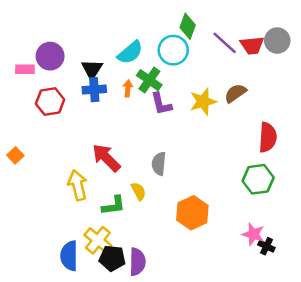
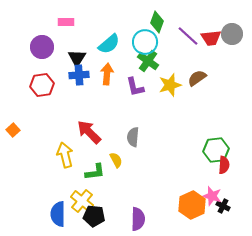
pink rectangle: (25, 69) -> (66, 22), moved
green cross: (149, 80) -> (148, 61), moved
orange arrow: (128, 88) -> (107, 74), size x1.5
red semicircle: (268, 137) -> (224, 165), moved, size x0.7
orange hexagon: (192, 213) -> (192, 205), moved
purple semicircle: (137, 262) -> (138, 219), moved

